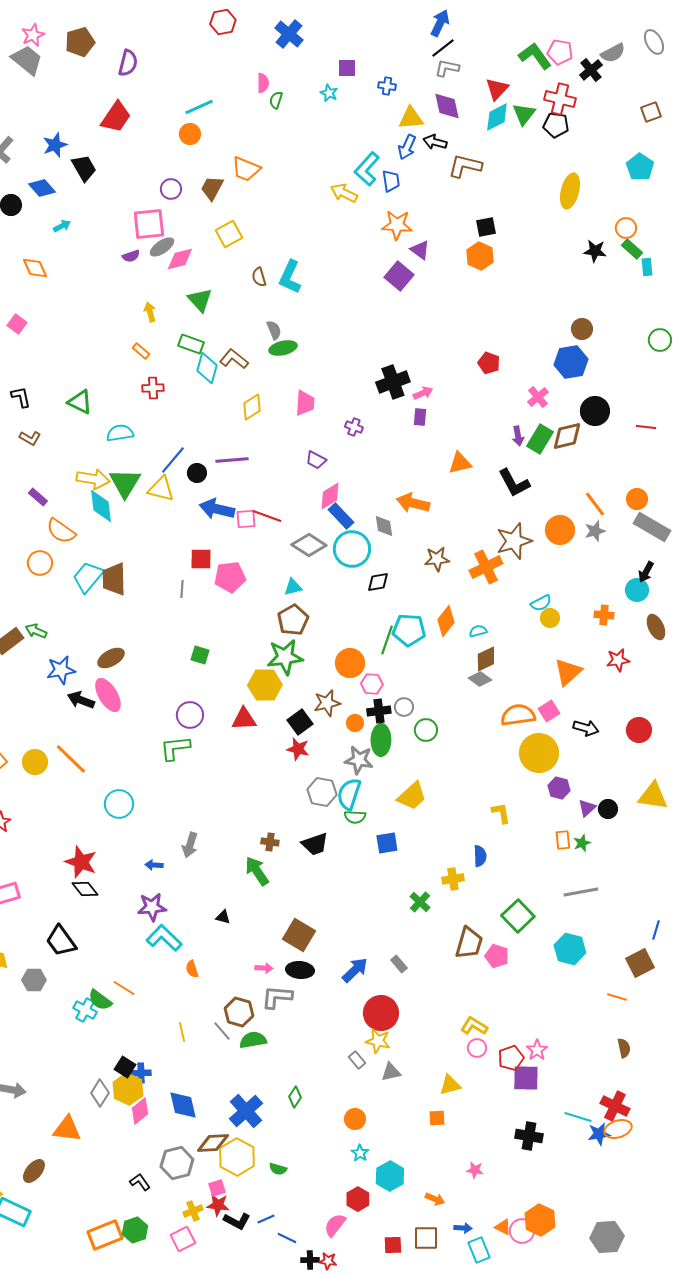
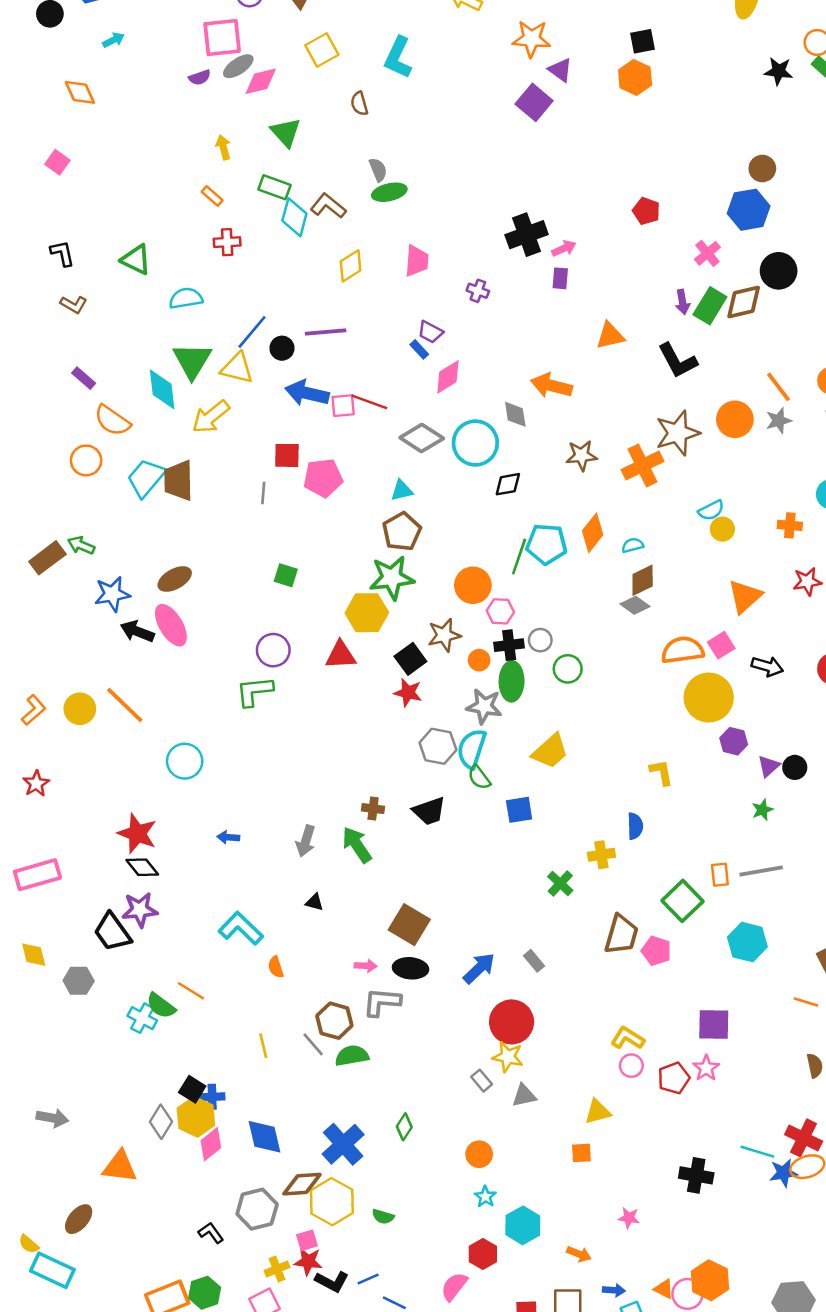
cyan L-shape: (290, 277) -> (398, 57), moved
yellow arrow: (93, 479) -> (211, 417), moved, turned 132
blue rectangle: (341, 516) -> (419, 349), moved, size x0.6
green semicircle: (355, 817) -> (479, 777), turned 50
orange rectangle: (563, 840) -> (720, 875), moved
gray arrow: (190, 845) -> (306, 841), moved
purple star: (152, 907) -> (140, 910), moved
purple square: (526, 1078) -> (714, 1024), moved

